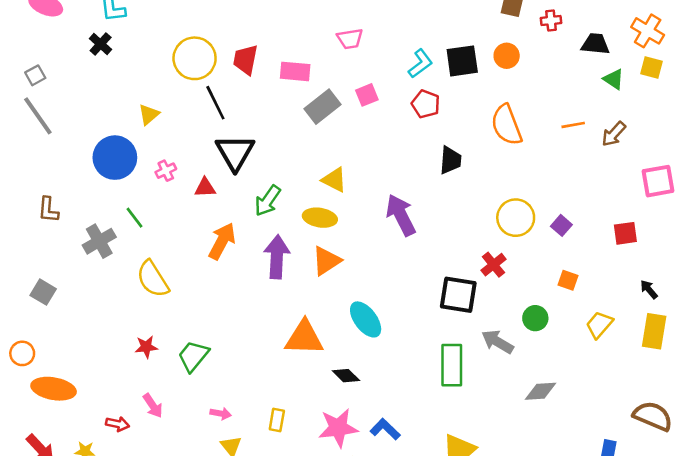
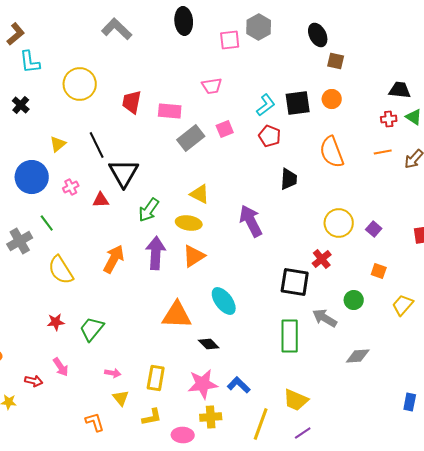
red cross: (551, 20) -> (389, 119), moved
black cross: (101, 44) -> (21, 105), moved
yellow circle: (195, 58) -> (80, 84), moved
black line: (215, 103) -> (97, 145), moved
orange arrow: (222, 241) -> (114, 259), moved
yellow rectangle: (277, 420) -> (156, 378), size x1.4

